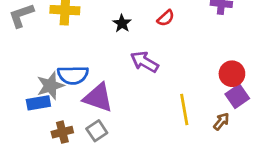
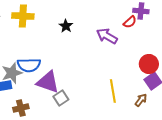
red semicircle: (166, 18) -> (130, 22), moved
purple arrow: (144, 62) -> (107, 36), moved
gray square: (97, 131) -> (61, 98), moved

